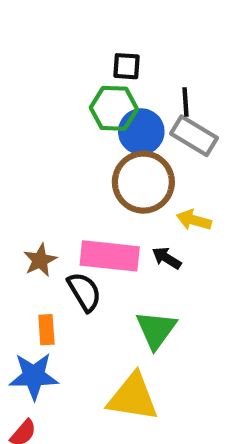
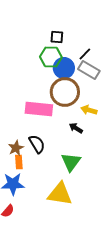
black line: (186, 102) -> (85, 54), turned 48
pink rectangle: (110, 256) -> (39, 109), moved
brown star: (40, 260) -> (16, 148), moved

